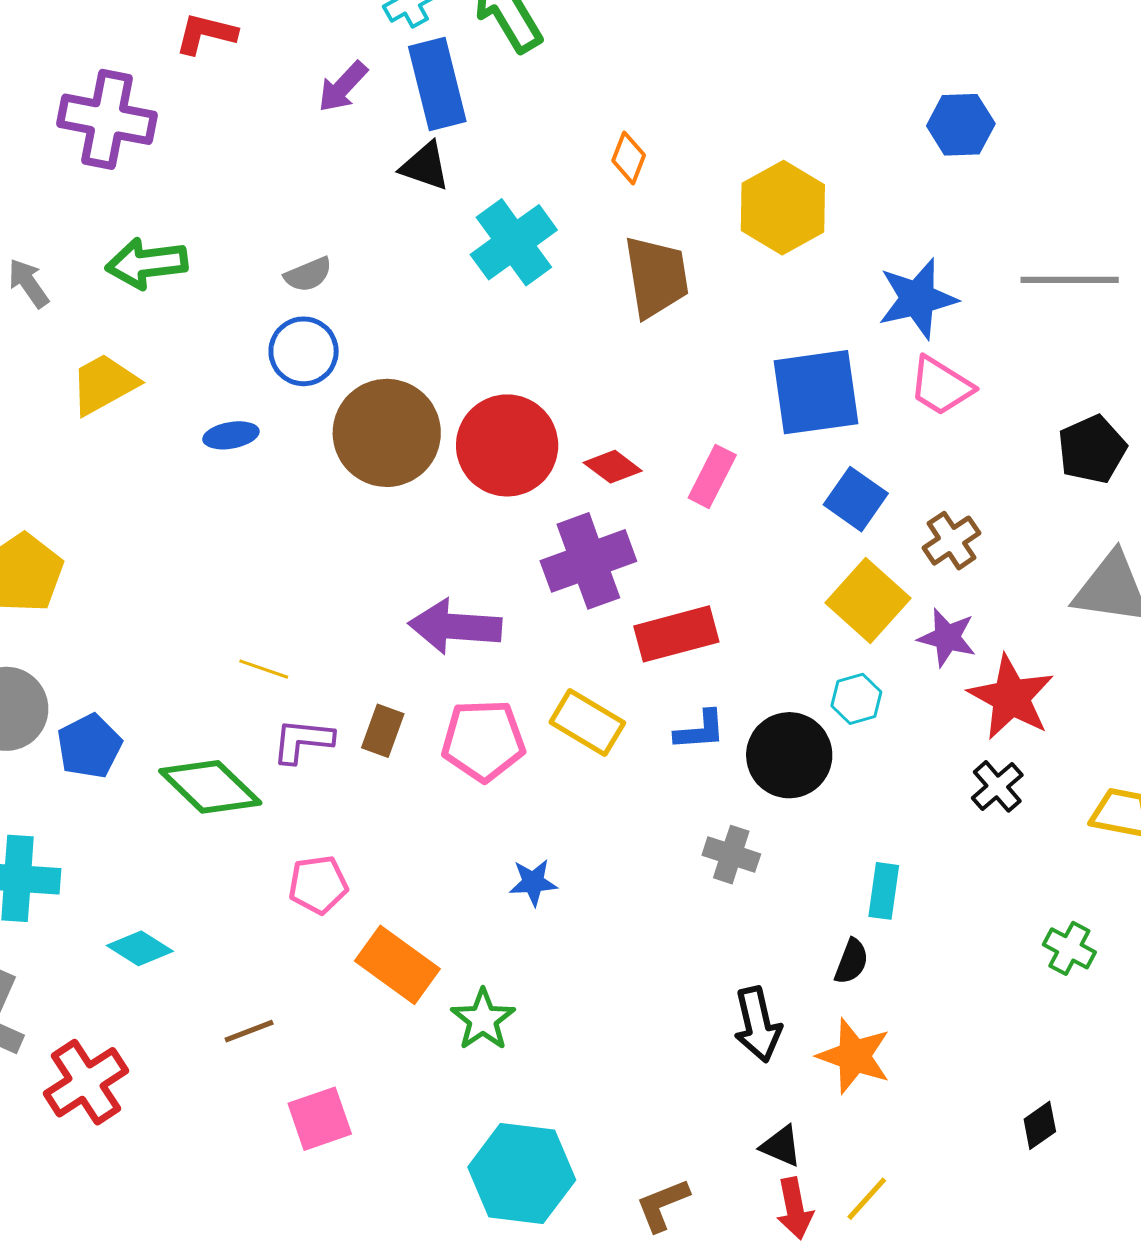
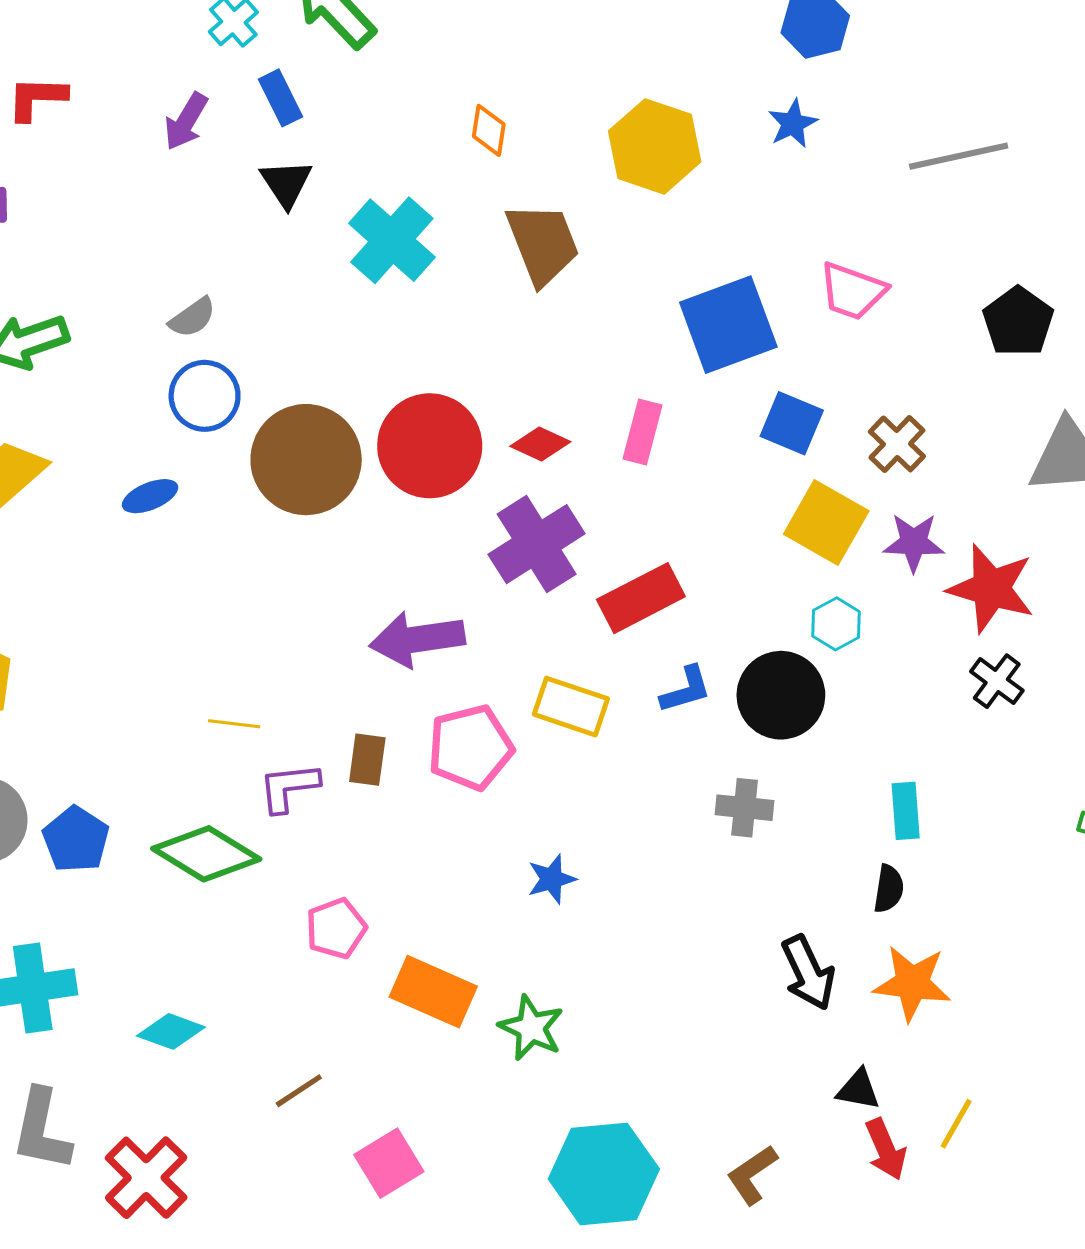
blue rectangle: (437, 84) -> (280, 98), size x0.6
black triangle: (425, 166) -> (286, 183), turned 50
blue star: (917, 299) -> (793, 124), moved, size x0.6

